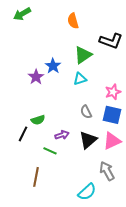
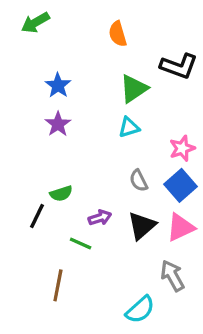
blue star: (53, 66) -> (58, 85), moved
blue square: (112, 115) -> (181, 185), turned 36

